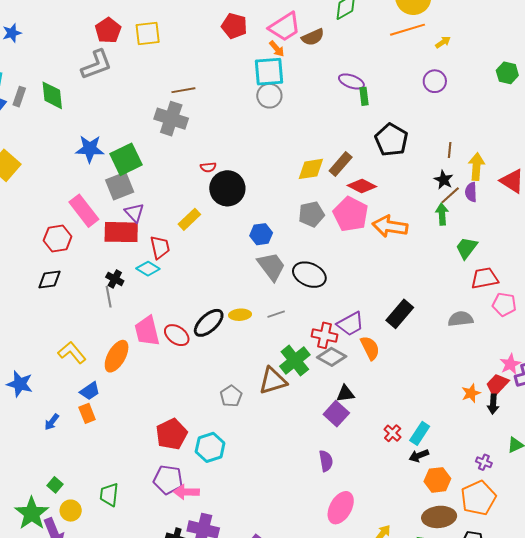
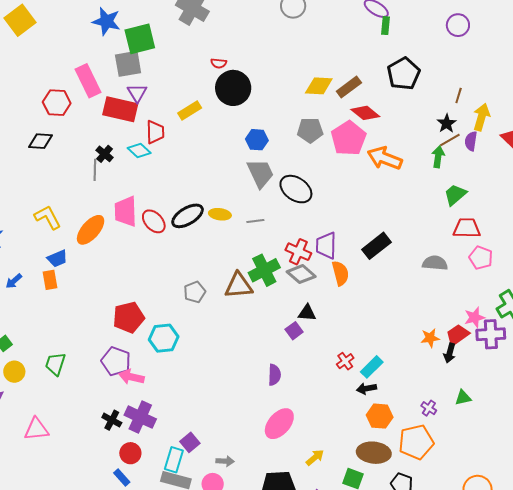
purple trapezoid: (350, 324) -> (326, 246), turned 108
purple square: (336, 414) -> (294, 331), size x0.7

